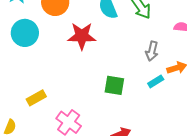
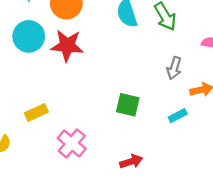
red star: (82, 36) -> (67, 46), moved
cyan rectangle: (156, 81) -> (178, 116), moved

